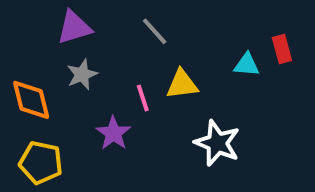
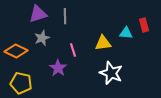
gray line: (155, 31) -> (65, 16), moved, turned 42
yellow triangle: (182, 84) -> (103, 43), moved
orange diamond: (31, 100) -> (16, 51), turned -50

